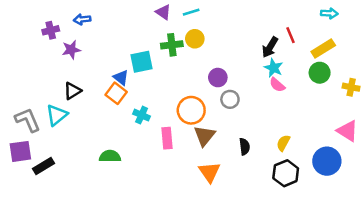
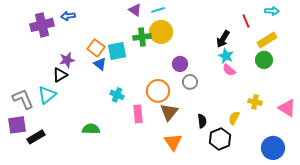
purple cross: (51, 30) -> (42, 25), size x1.6
red line: (291, 35) -> (246, 21), moved
yellow circle: (195, 39) -> (161, 32), size x1.5
purple star: (71, 50) -> (67, 60), moved
yellow cross: (351, 87) -> (255, 102), moved
orange square: (116, 93) -> (96, 48), moved
blue circle: (327, 161) -> (273, 148), moved
black hexagon: (286, 173) -> (220, 139), moved

